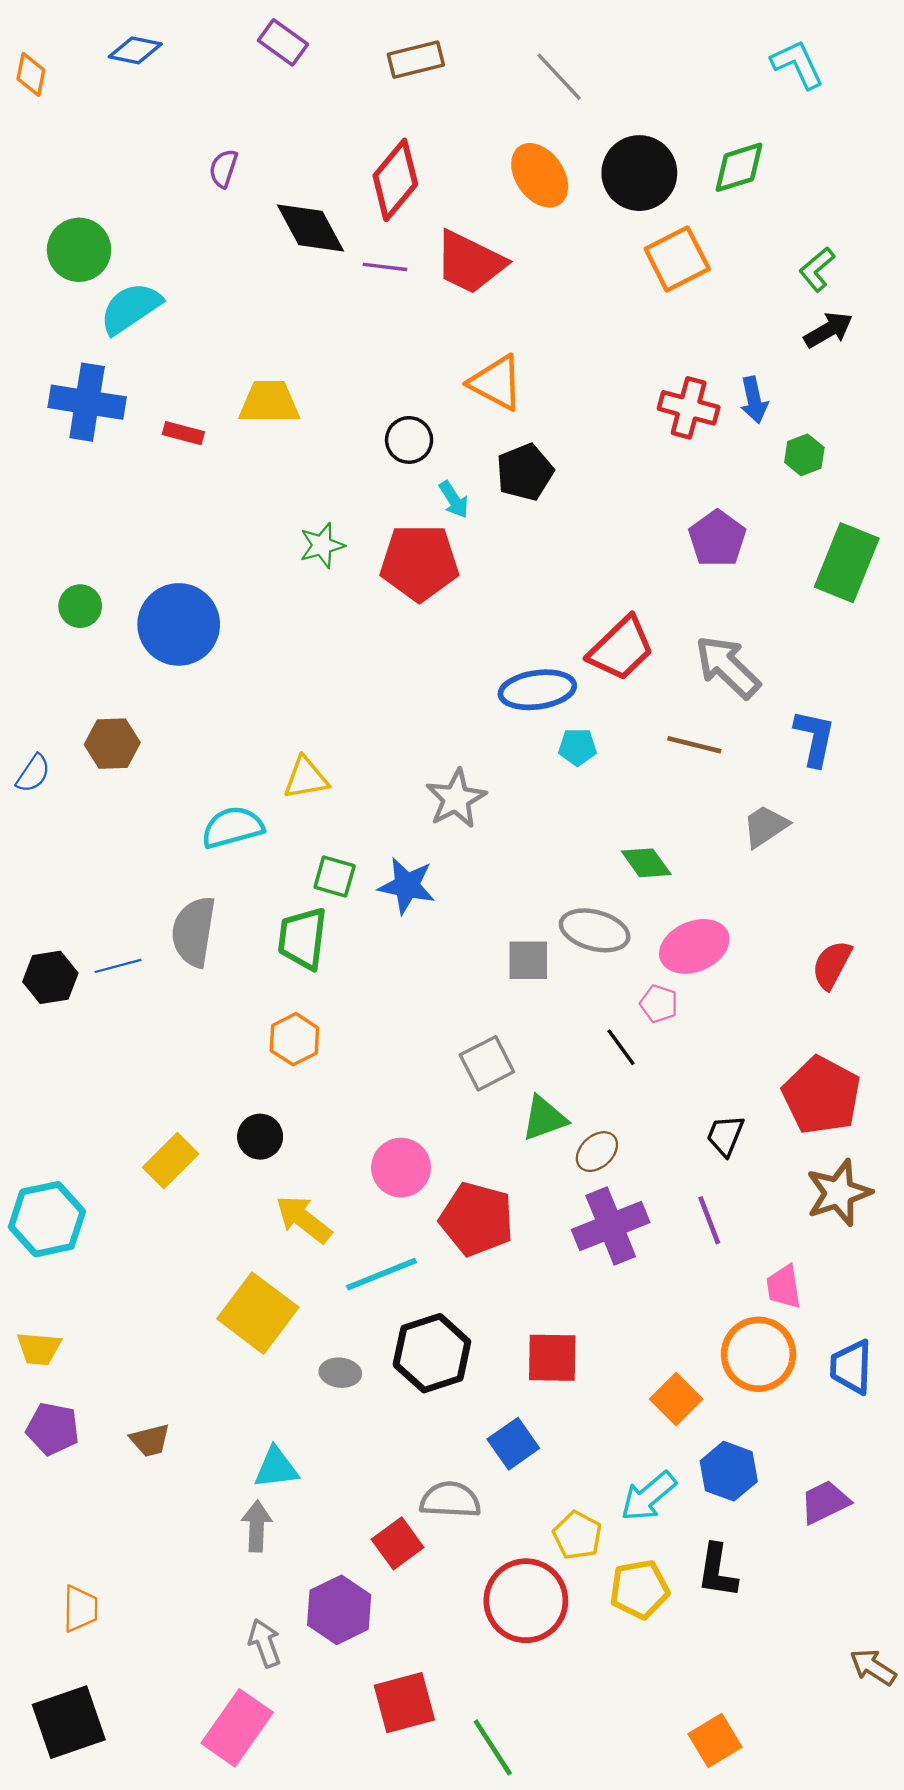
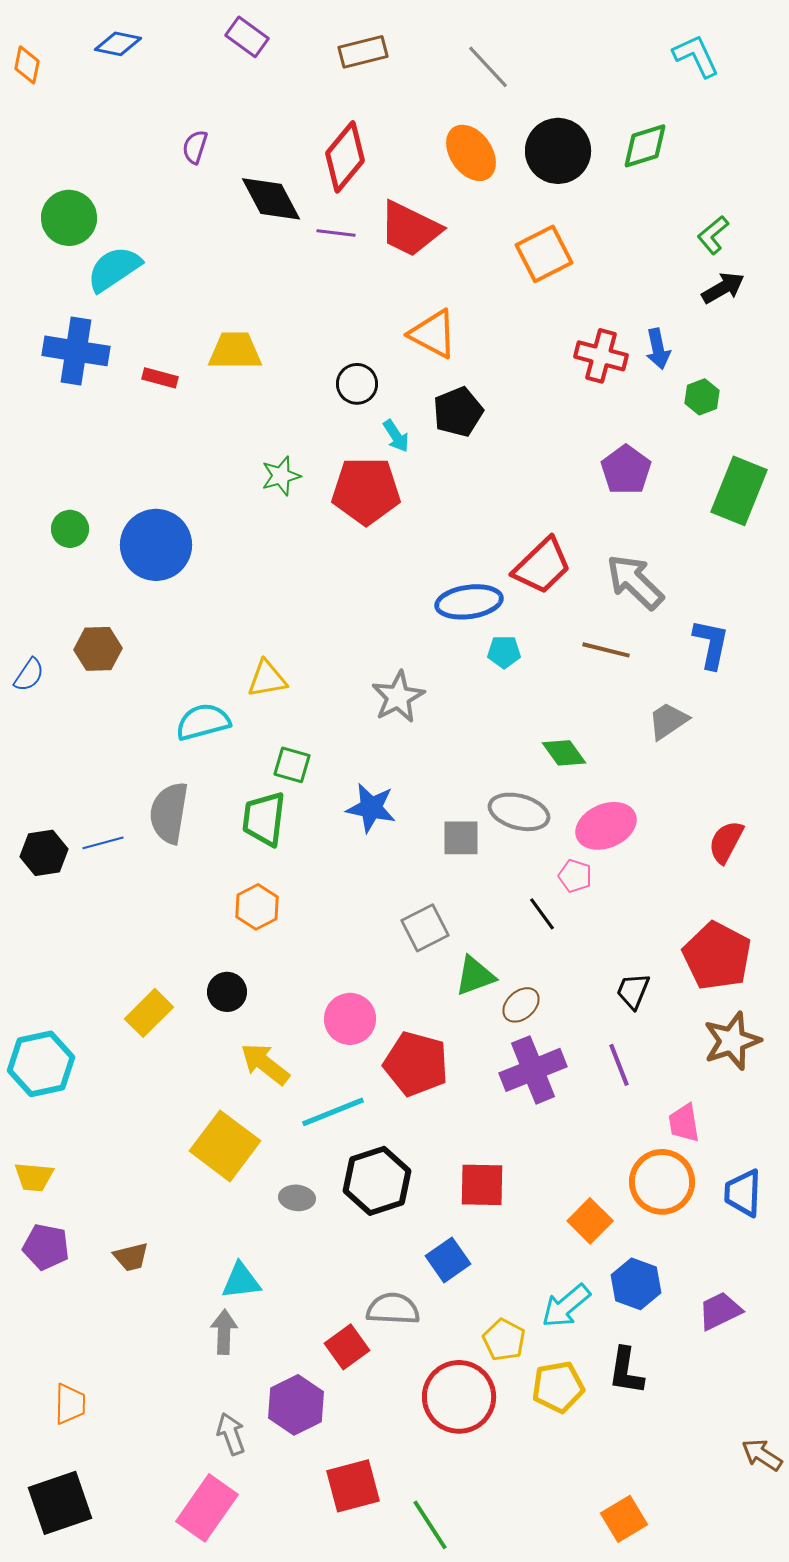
orange square: (677, 259) -> (544, 254), moved
blue star: (407, 886) -> (371, 808), moved

